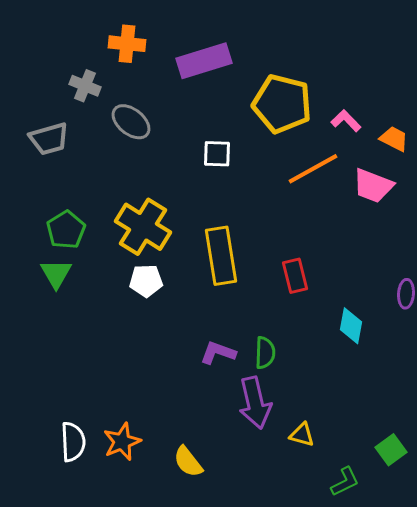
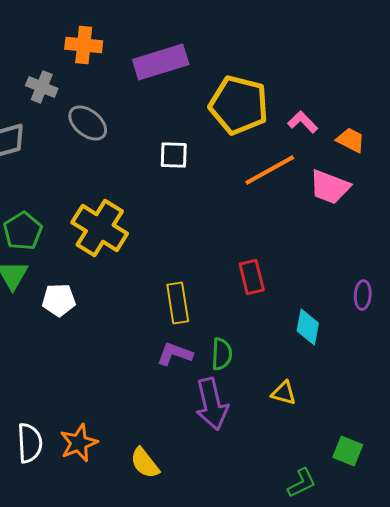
yellow rectangle: (221, 256) -> (178, 303), moved, size x0.7
white pentagon: (146, 281) -> (59, 300), moved
yellow triangle: (302, 435) -> (284, 393), moved
green square: (391, 450) -> (348, 451), turned -32

